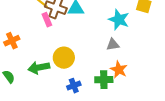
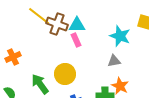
pink rectangle: (47, 20) -> (76, 40), moved
green arrow: (39, 68) -> (40, 84), turned 65

